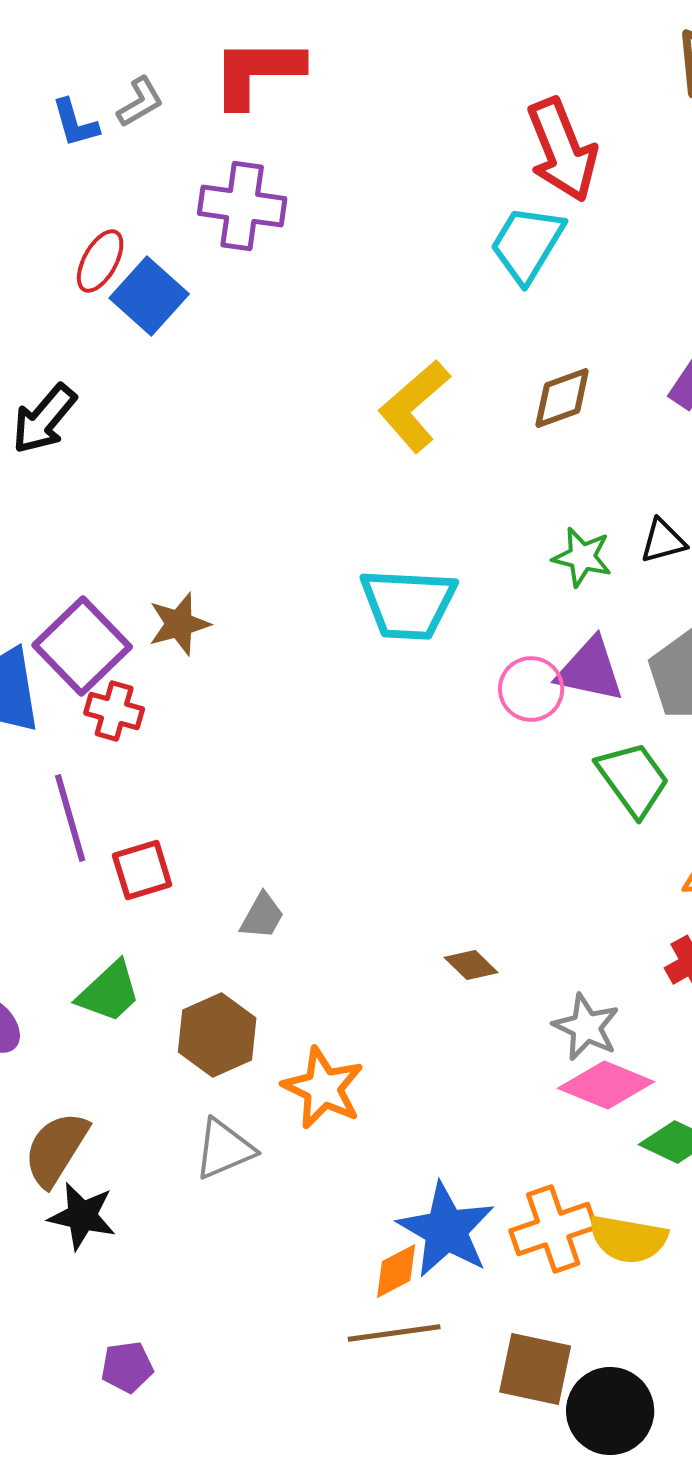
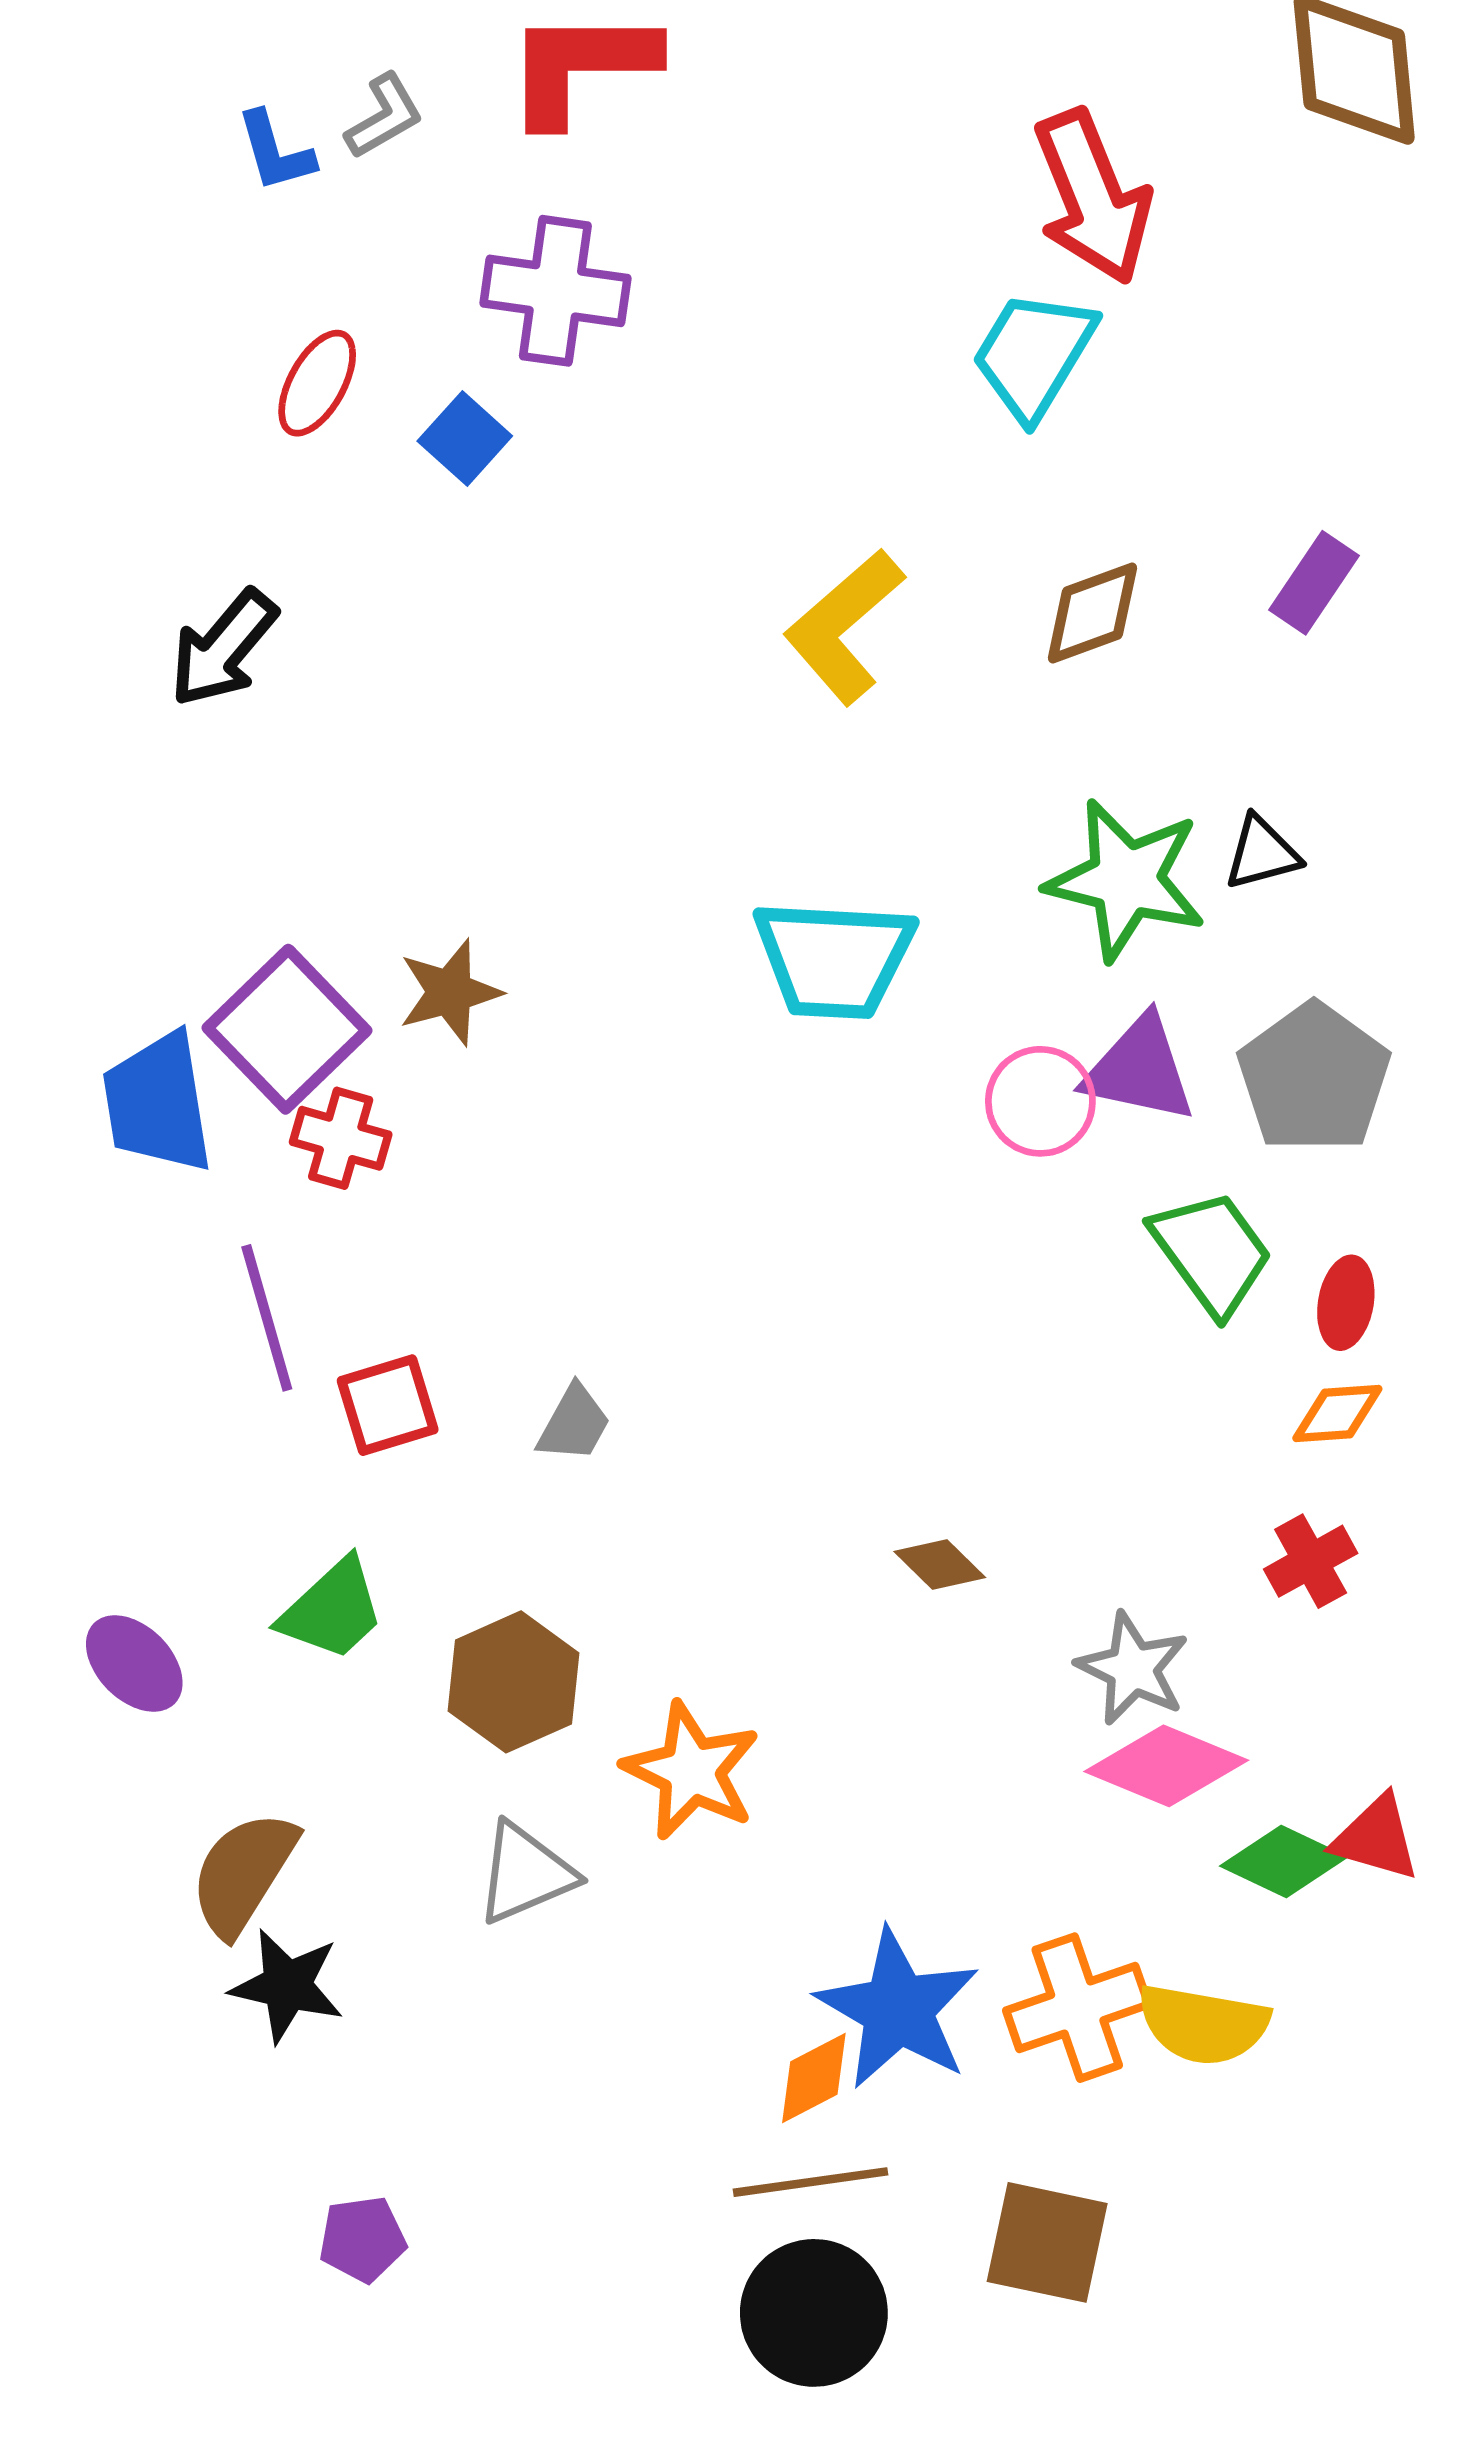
blue square: (149, 296) -> (465, 438), moved, size x0.7
green star: (582, 557) -> (1126, 880), size x1.6
gray trapezoid: (262, 916) -> (574, 1424), moved
black circle: (610, 1411) -> (814, 2313), moved

